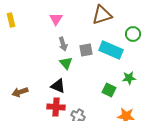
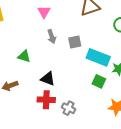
cyan rectangle: (111, 50) -> (98, 57), moved
green triangle: (66, 63) -> (24, 56), moved, turned -32

